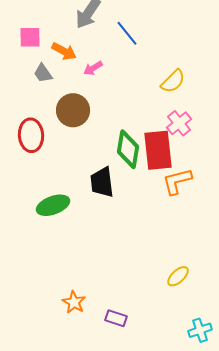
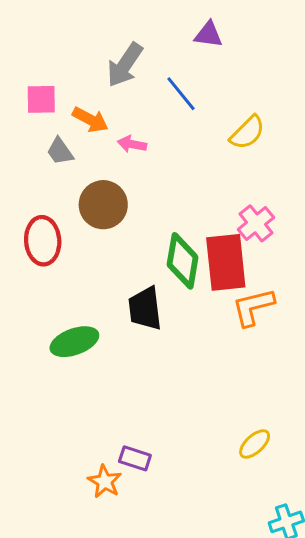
pink arrow: (93, 68) -> (132, 144), turned 42
yellow semicircle: (173, 81) -> (247, 133), moved
purple rectangle: (116, 318) -> (135, 458), moved

